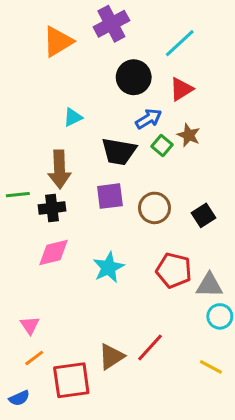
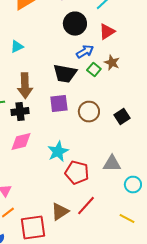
cyan triangle: (73, 117) -> (17, 47), moved
red pentagon: (174, 270) -> (77, 173), moved
gray triangle: (209, 285) -> (112, 164), moved

